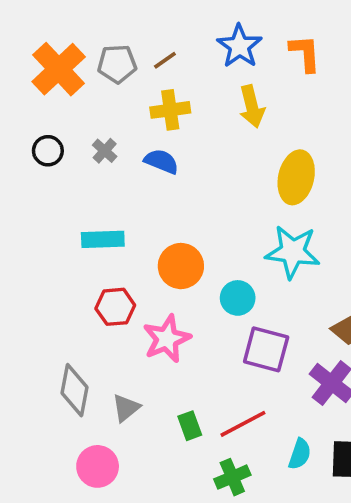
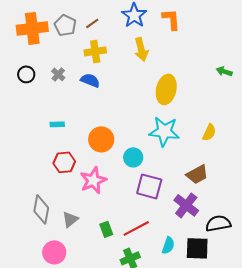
gray pentagon: (117, 64) -> (65, 25), turned 30
orange cross: (59, 69) -> (32, 28), turned 36
cyan rectangle: (103, 239) -> (57, 124), size x0.6

